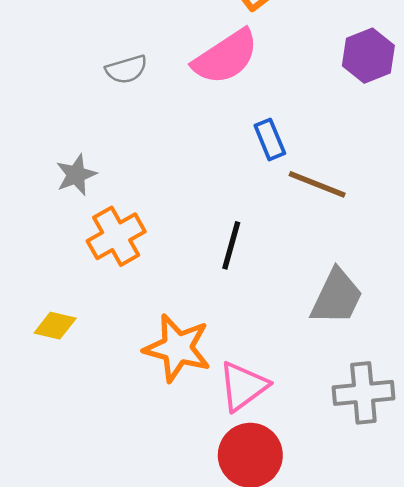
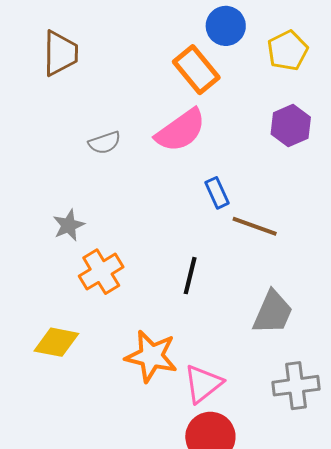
yellow diamond: (55, 326) -> (56, 342), size x1.4

